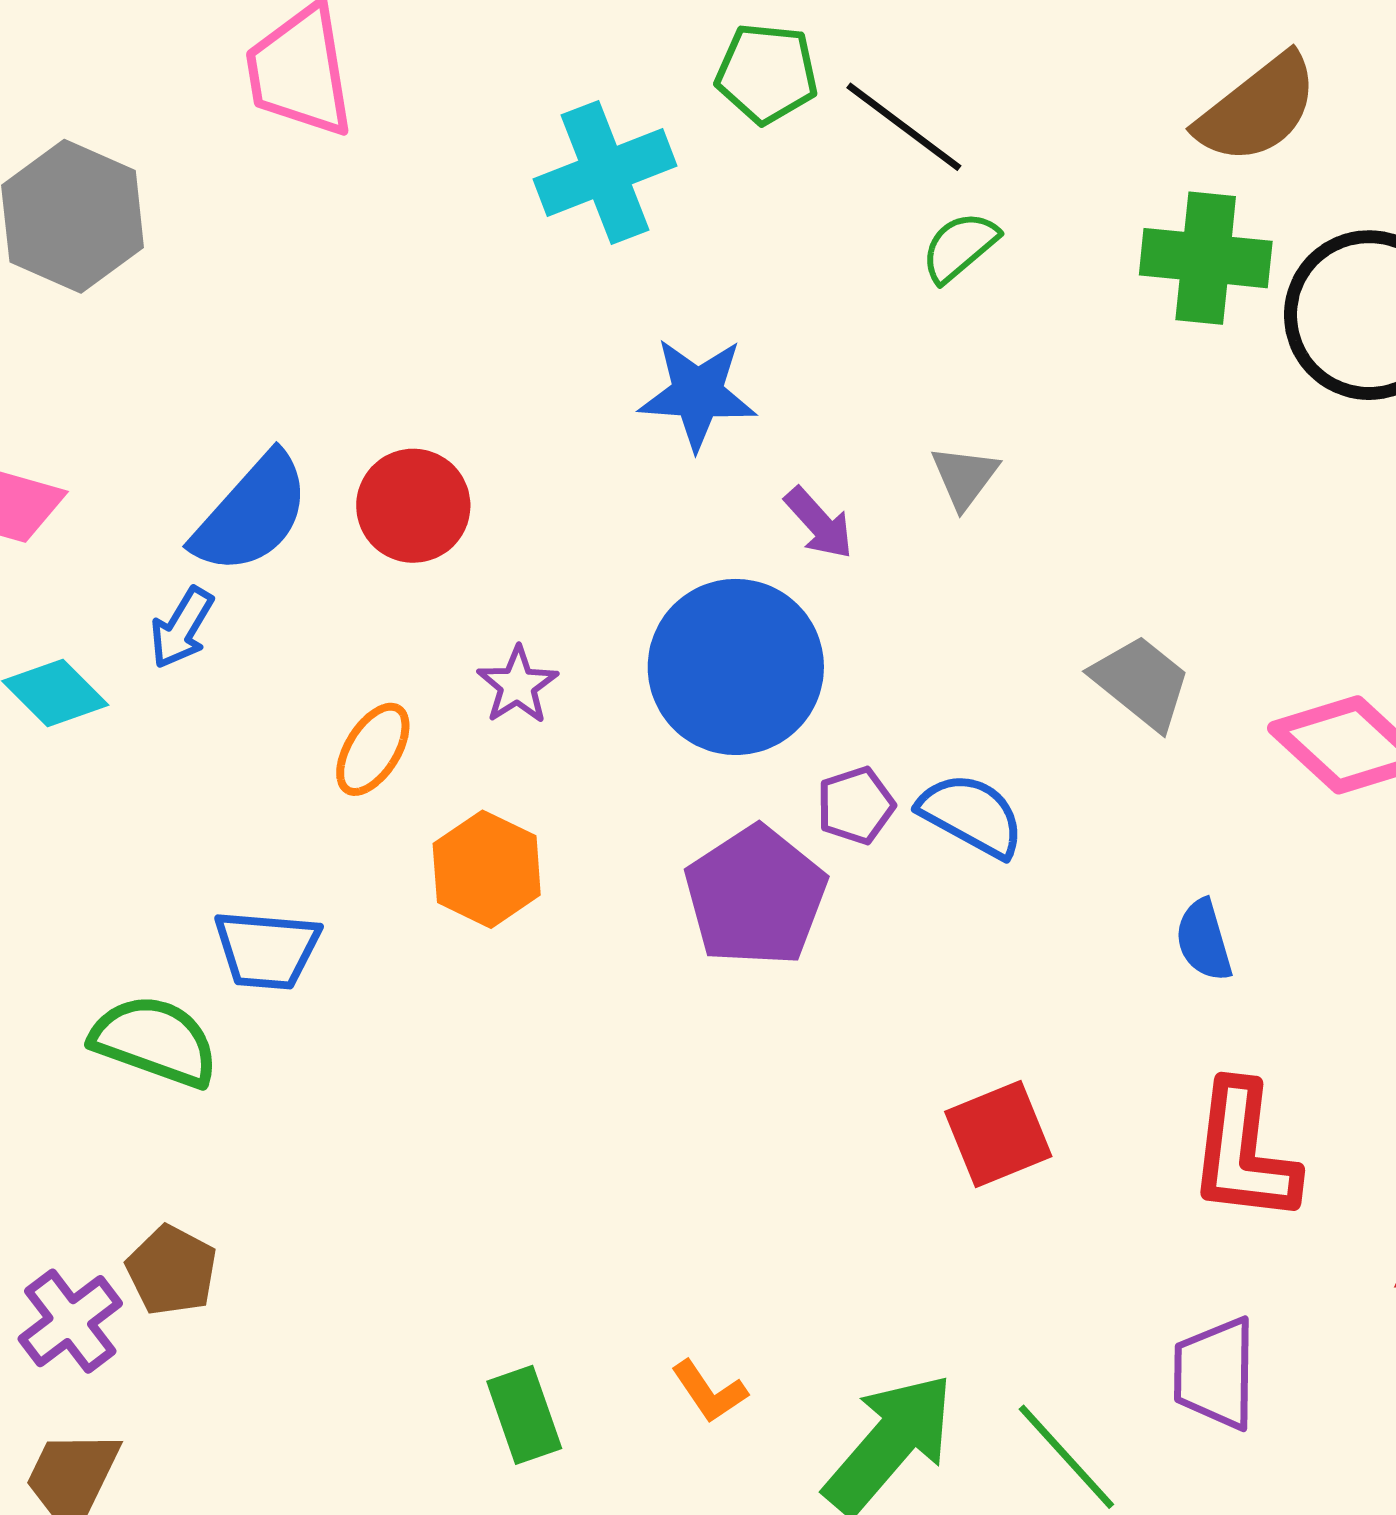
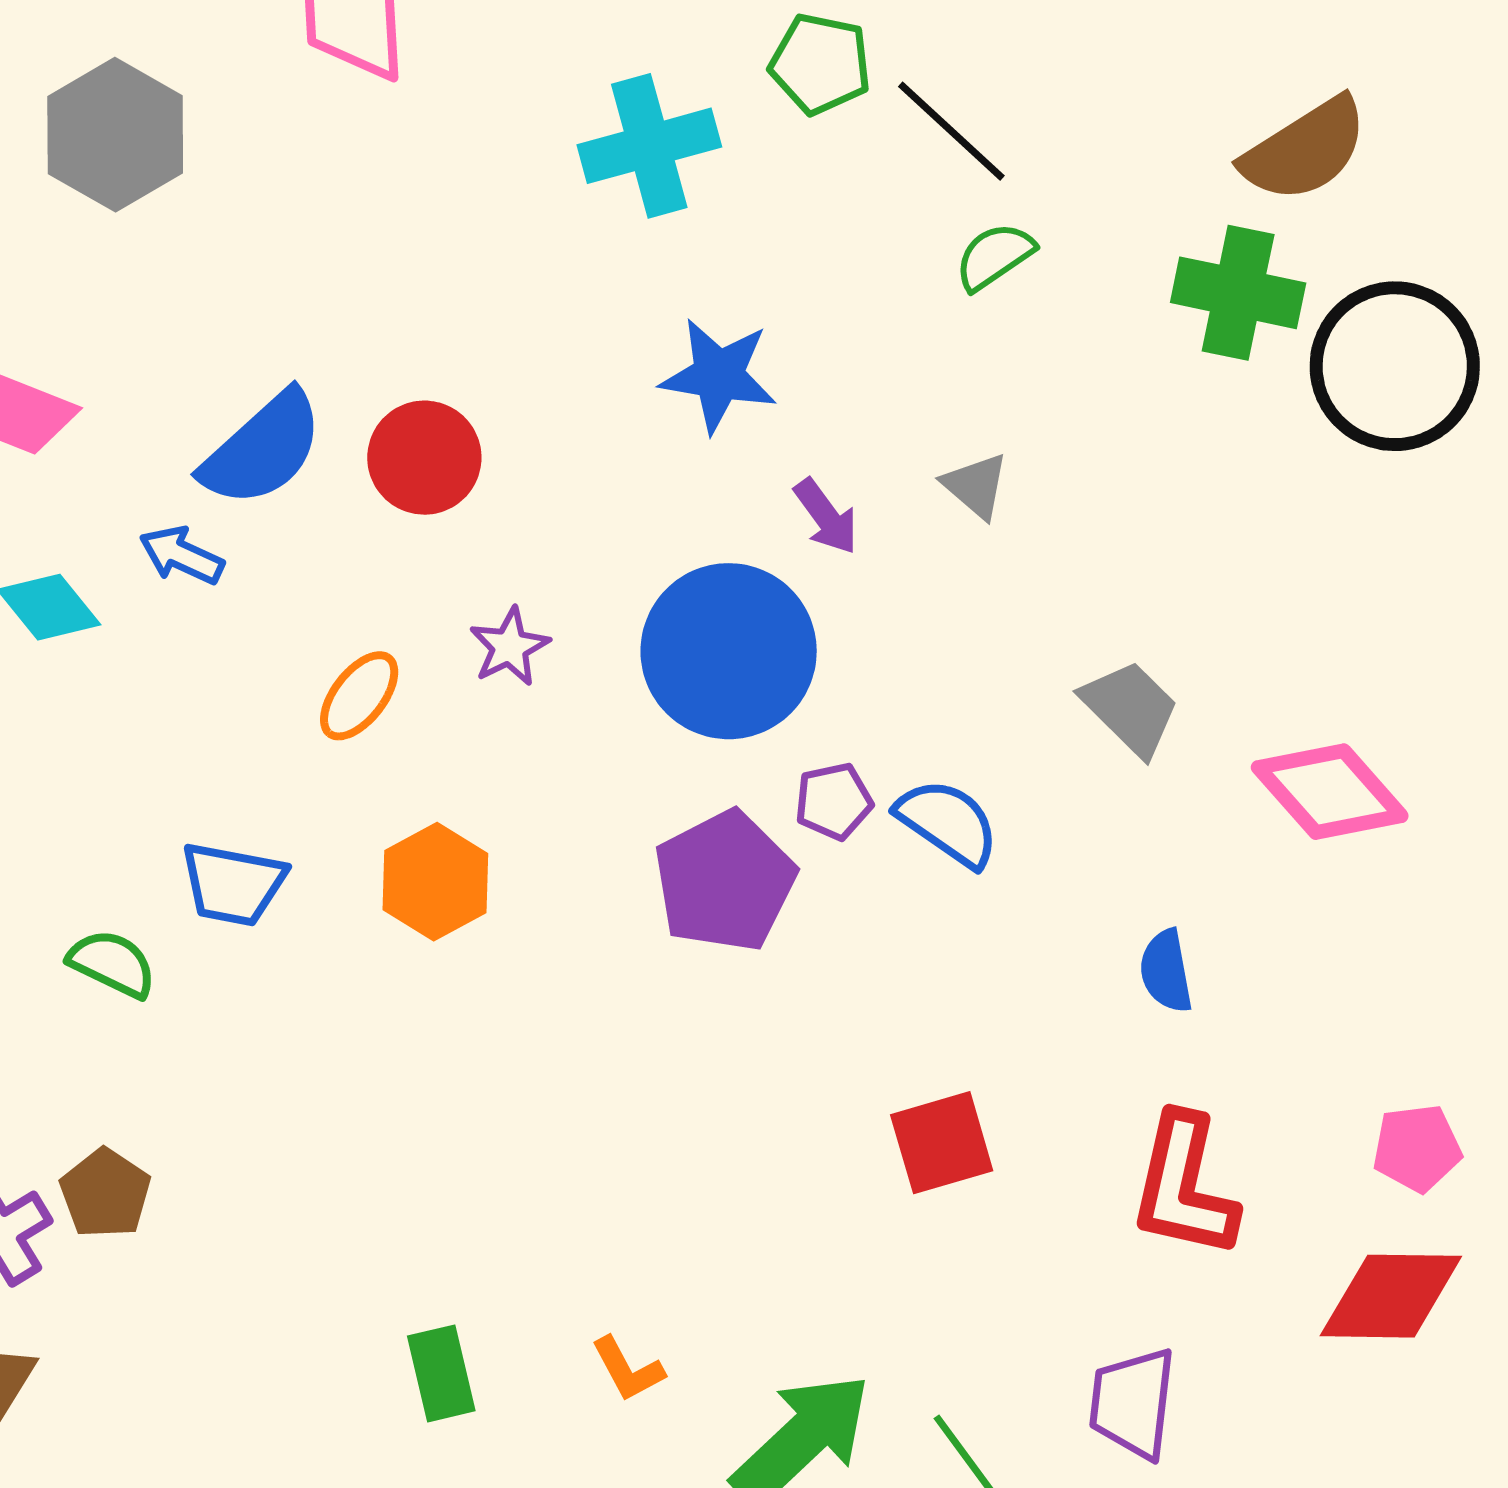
gray triangle: (965, 477) -> (976, 486), turned -32
blue arrow: (182, 628) -> (182, 555), turned 78
orange hexagon: (487, 869) -> (435, 882), moved
green semicircle: (155, 1041) -> (112, 963), size x0.7

